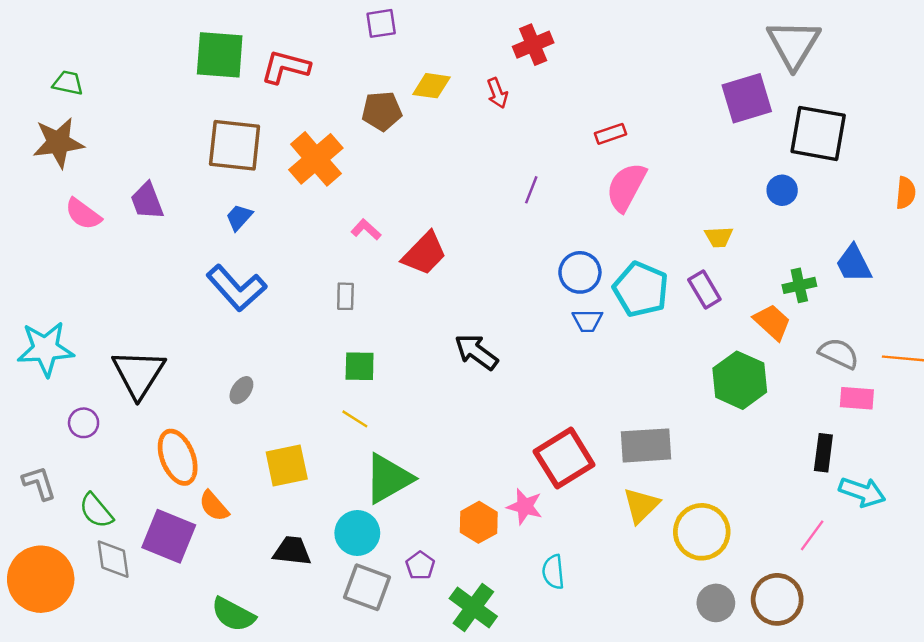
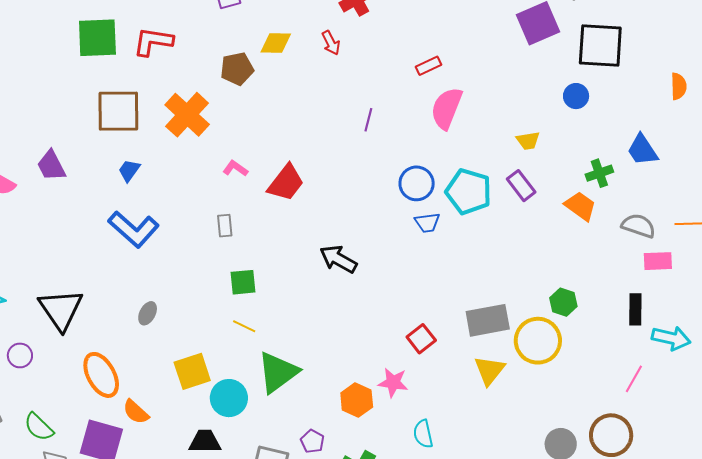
green hexagon: (740, 380) -> (563, 302), moved, size x0.6
red square: (564, 458) -> (421, 339), size x0.6
yellow circle: (702, 532) -> (538, 341), moved
cyan circle: (357, 533) -> (229, 398), moved

